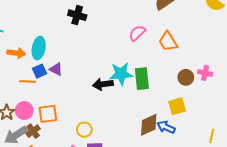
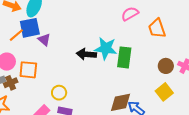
purple triangle: (56, 69) -> (44, 40), moved
blue square: (39, 71) -> (30, 28), size x1.5
orange line: (28, 82) -> (16, 35), turned -56
yellow square: (177, 106) -> (164, 92), moved, turned -36

